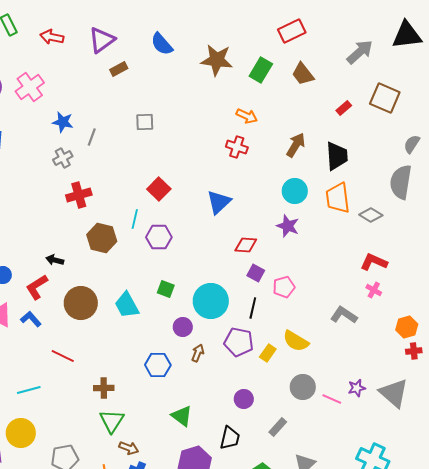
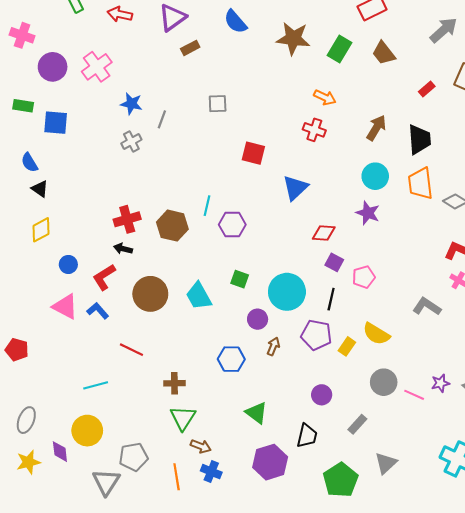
red square: (159, 189) -> (253, 153), moved, turned -30
red cross: (79, 195) -> (127, 219), moved

